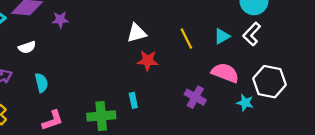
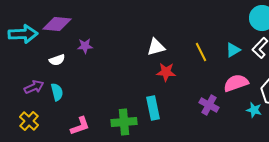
purple star: (60, 20) -> (85, 46), moved
pink semicircle: (225, 73) -> (236, 83), turned -40
cyan semicircle: (41, 83) -> (57, 92), moved
cyan rectangle: (133, 100) -> (153, 108), size x1.6

